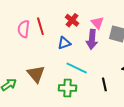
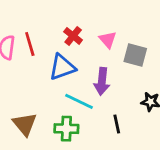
purple arrow: (92, 39) -> (102, 81), moved
blue triangle: (64, 43) -> (62, 67), size x1.5
brown triangle: (36, 74) -> (25, 124), moved

